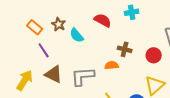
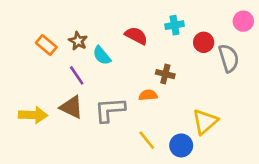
purple line: (44, 50) -> (77, 75), moved
red circle: (154, 55) -> (204, 42), moved
yellow arrow: (25, 80) -> (33, 115), turned 60

